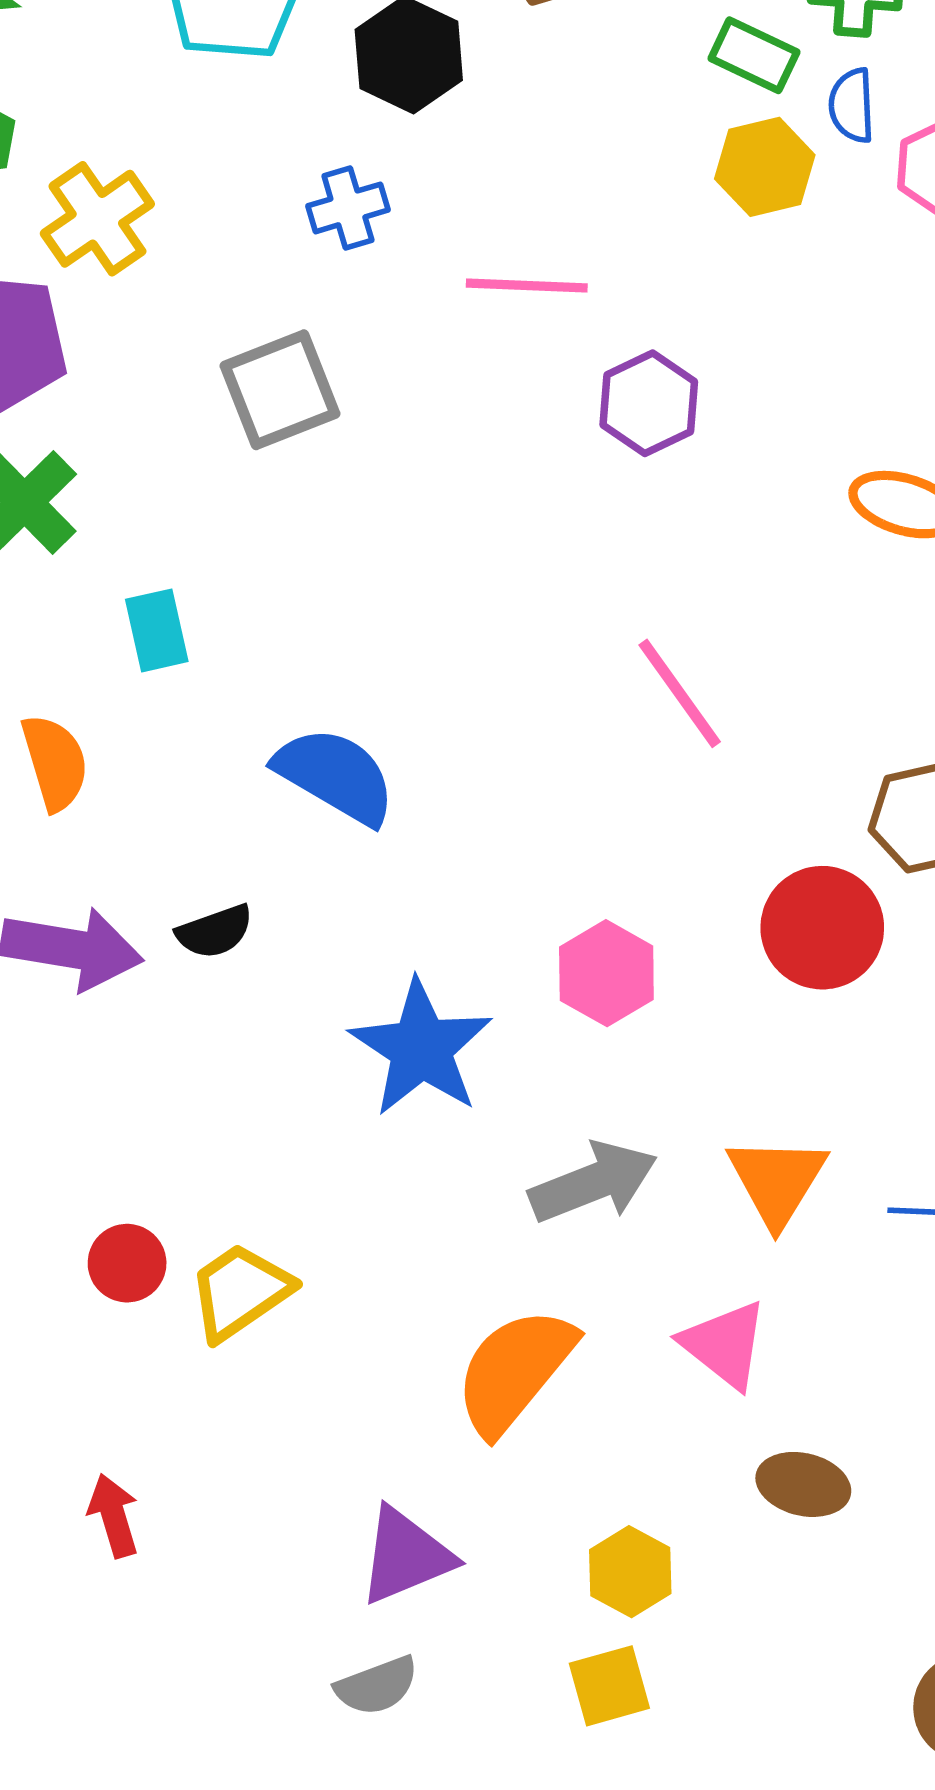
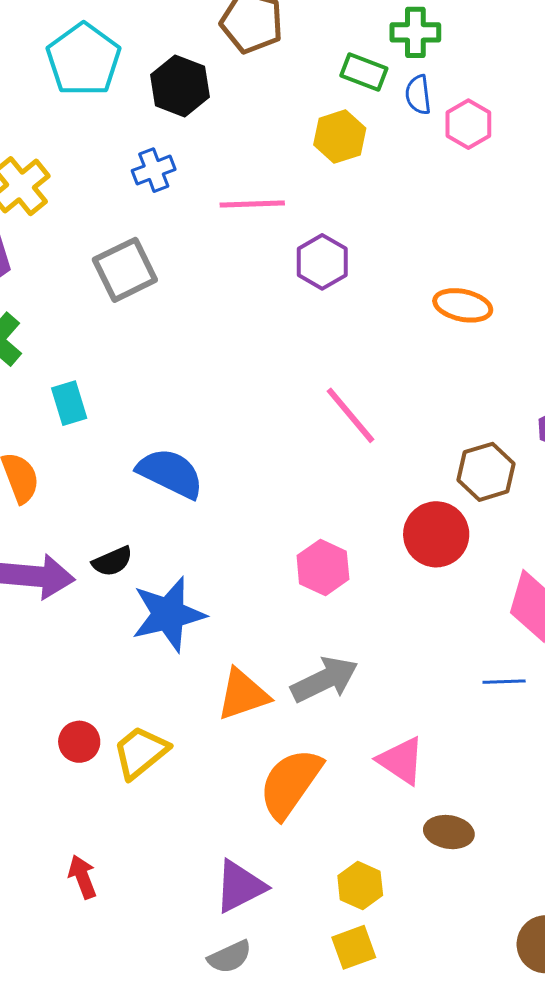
yellow hexagon: (765, 167) -> (340, 137), moved
blue star: (421, 1048) -> (168, 614), moved, turned 30
orange triangle: (777, 1181) -> (243, 695), moved, turned 44

